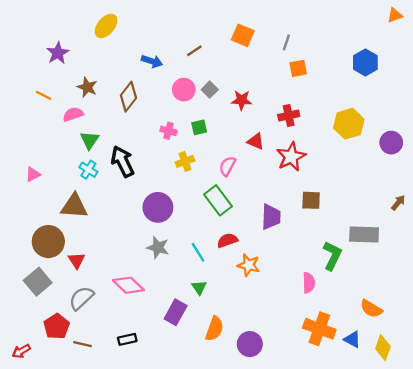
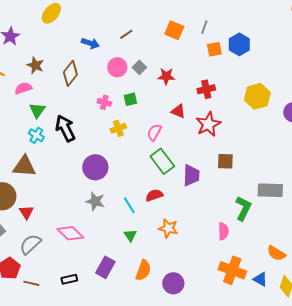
orange square: (243, 35) -> (174, 30), moved
blue hexagon: (365, 62) -> (239, 44), moved
green rectangle: (218, 200) -> (162, 161), moved
orange star: (249, 265) -> (168, 228), moved
purple rectangle: (176, 312) -> (105, 267), moved

